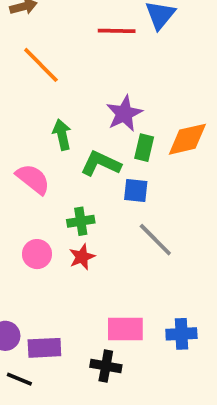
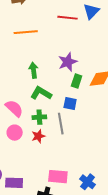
orange line: (41, 65) -> (26, 32), turned -55
green L-shape: (101, 164) -> (41, 93), moved
pink semicircle: (33, 179) -> (14, 108), moved
gray line: (155, 240) -> (61, 124), moved, turned 30
blue cross: (181, 334) -> (88, 182), turned 35

